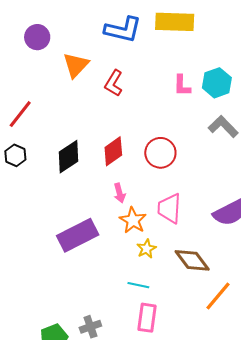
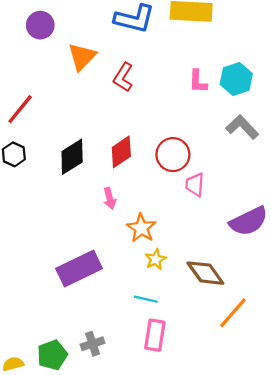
pink arrow: (119, 193) -> (110, 198), moved
pink trapezoid: (169, 208) -> (195, 185), moved, size x0.7
purple rectangle: (78, 235) -> (79, 268), moved

